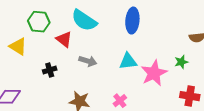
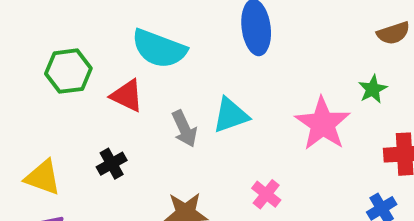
yellow triangle: (18, 47) -> (43, 177), moved
gray arrow: (88, 61) -> (184, 129), turned 60
cyan triangle: (128, 61) -> (231, 115), moved

